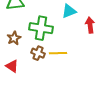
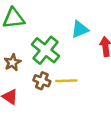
green cross: (41, 28) -> (46, 50), turned 30

